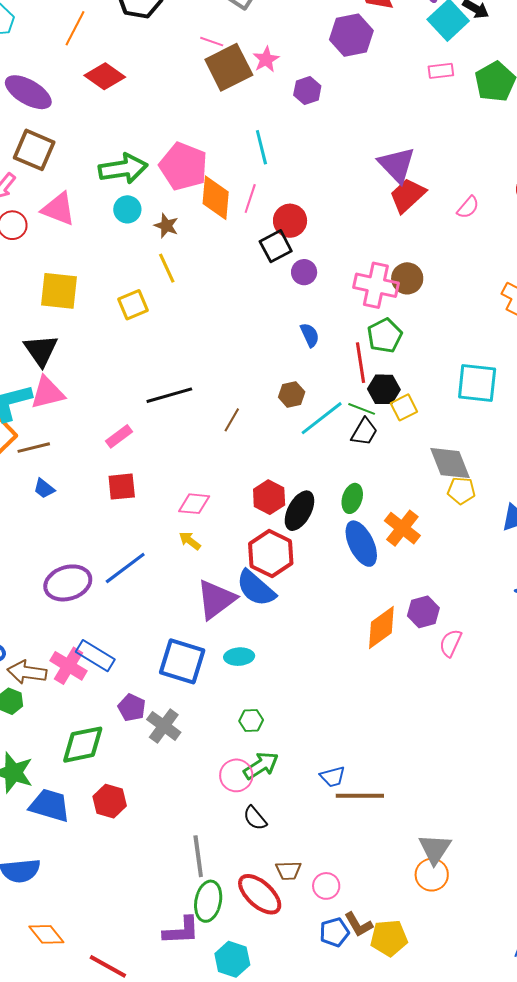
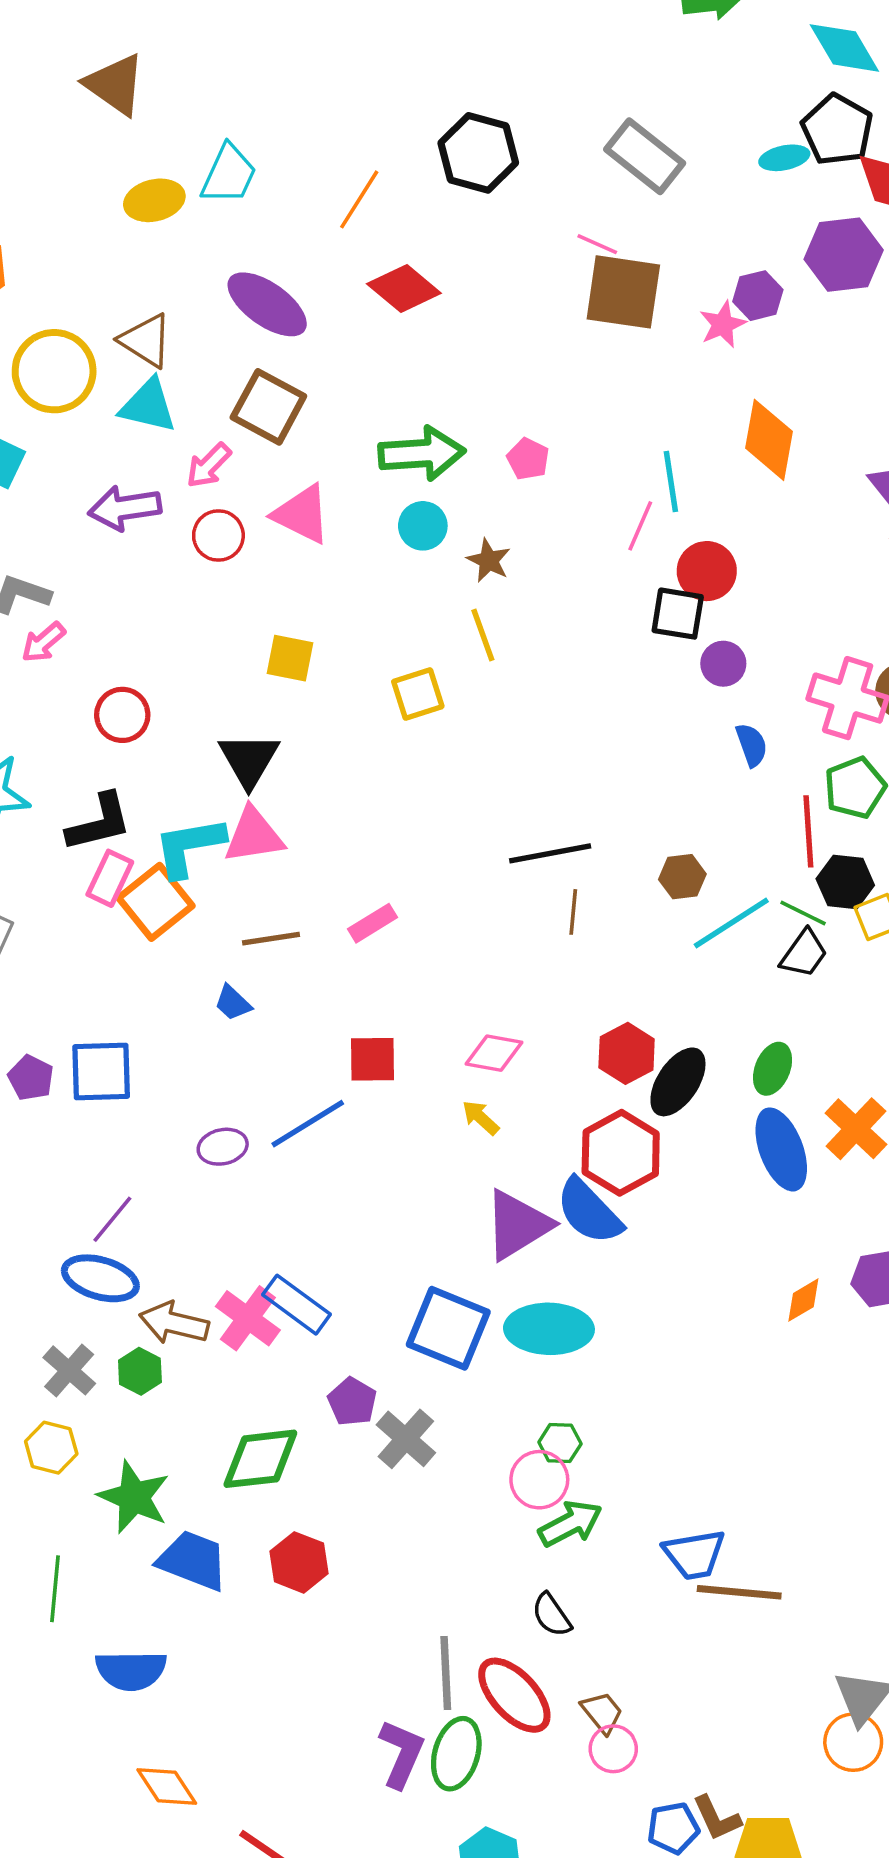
pink star: (266, 59) -> (723, 324), moved
brown square: (229, 67) -> (623, 292), turned 30
purple hexagon: (307, 91) -> (758, 296), moved
cyan line: (261, 147) -> (671, 481), moved
pink pentagon: (183, 166) -> (528, 459), size x0.5
orange diamond: (216, 198) -> (769, 440), moved
black square: (276, 246) -> (678, 614), turned 32
yellow square: (59, 291) -> (290, 658), size x0.7
blue semicircle: (310, 335) -> (752, 745), moved
black line: (169, 395) -> (550, 853), moved
brown line: (232, 420) -> (573, 912), turned -30
brown line: (34, 448) -> (271, 939), moved
red square: (122, 487) -> (372, 1059), moved
blue line: (125, 568) -> (308, 1124), moved
purple ellipse: (68, 583) -> (223, 1147), moved, size x0.6
orange diamond: (381, 627) -> (803, 1300), size x0.6
cyan ellipse: (239, 657) -> (549, 1329), size x1.6
pink circle: (236, 775) -> (539, 1480), moved
blue trapezoid: (333, 777) -> (694, 1554), size x1.4
brown trapezoid: (288, 871) -> (602, 1712), turned -132
pink circle: (326, 886) -> (613, 1749), moved
red ellipse: (260, 894) -> (514, 1695), moved
purple L-shape: (181, 931) -> (401, 1754), moved, turned -69

